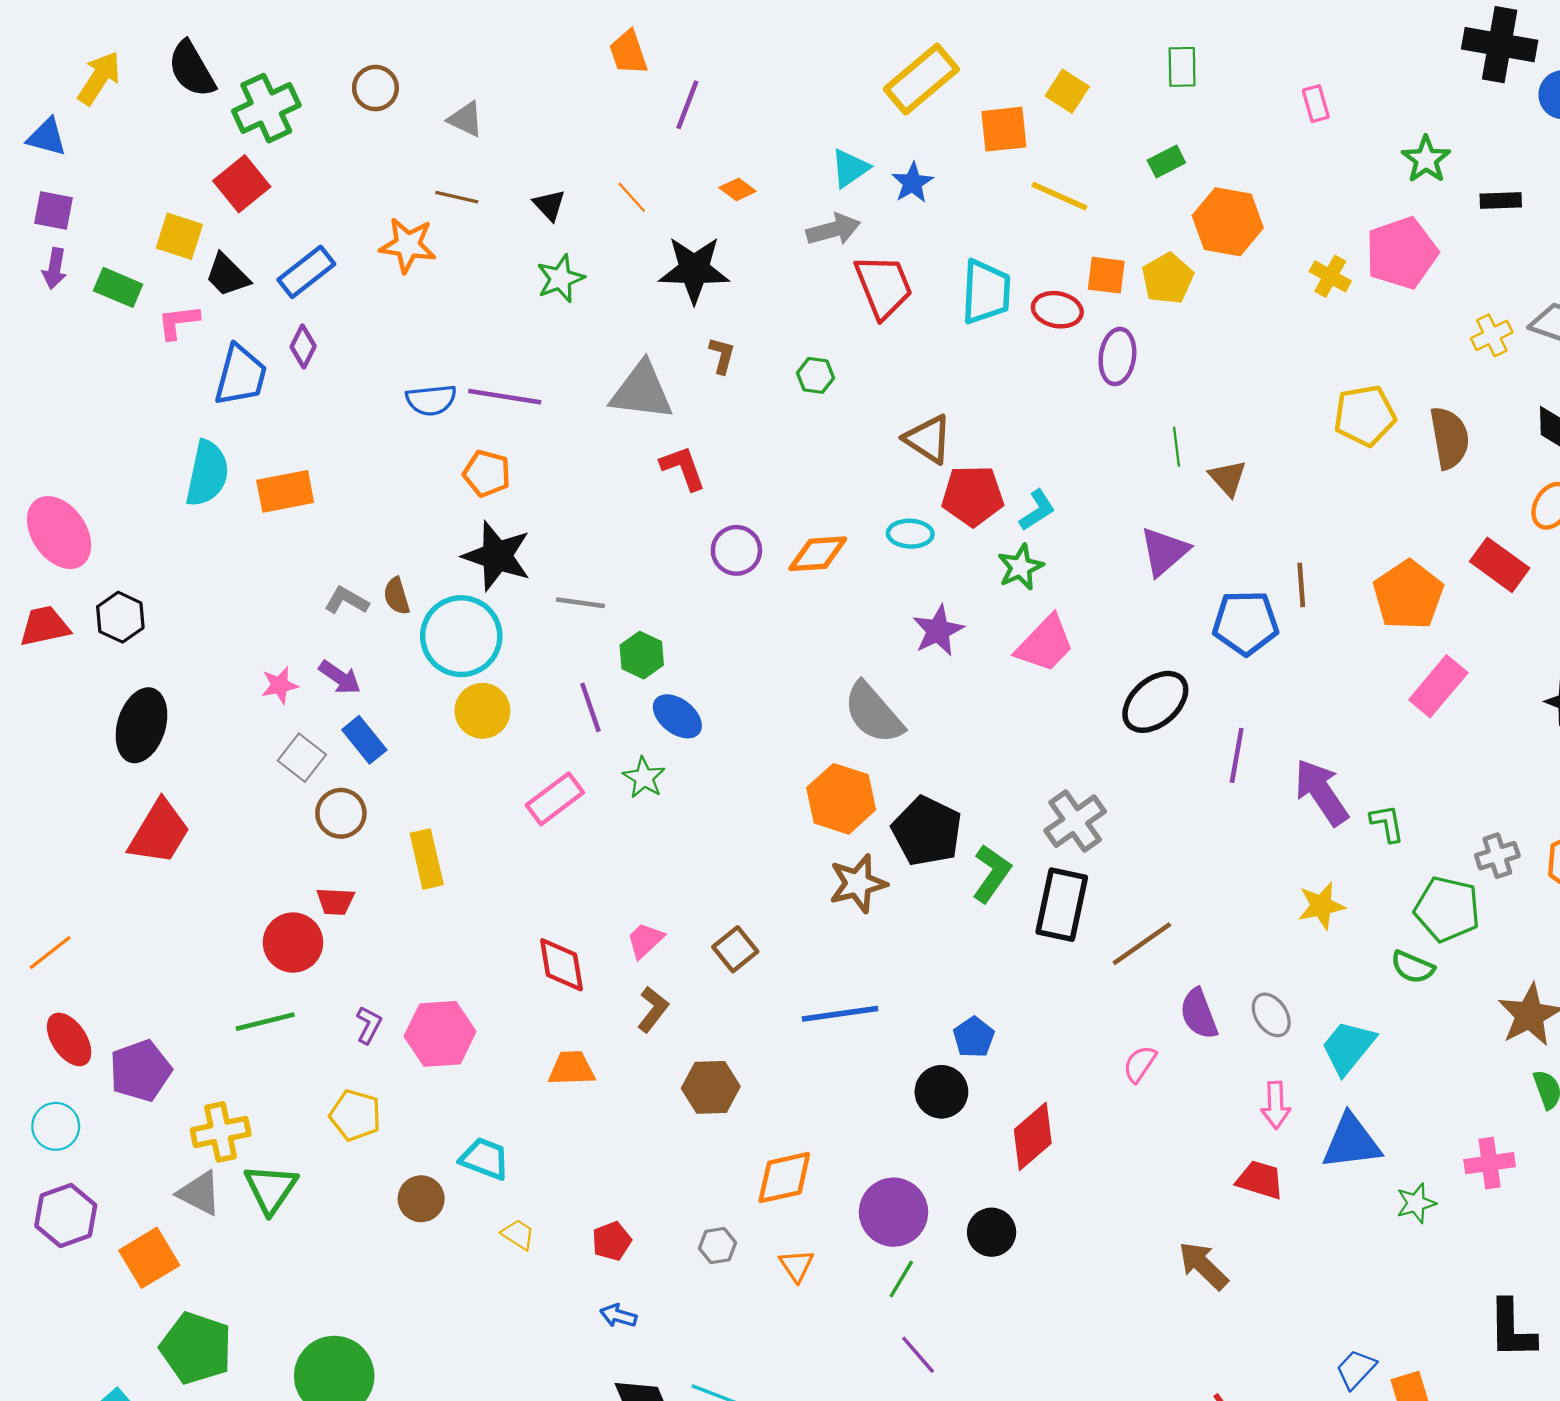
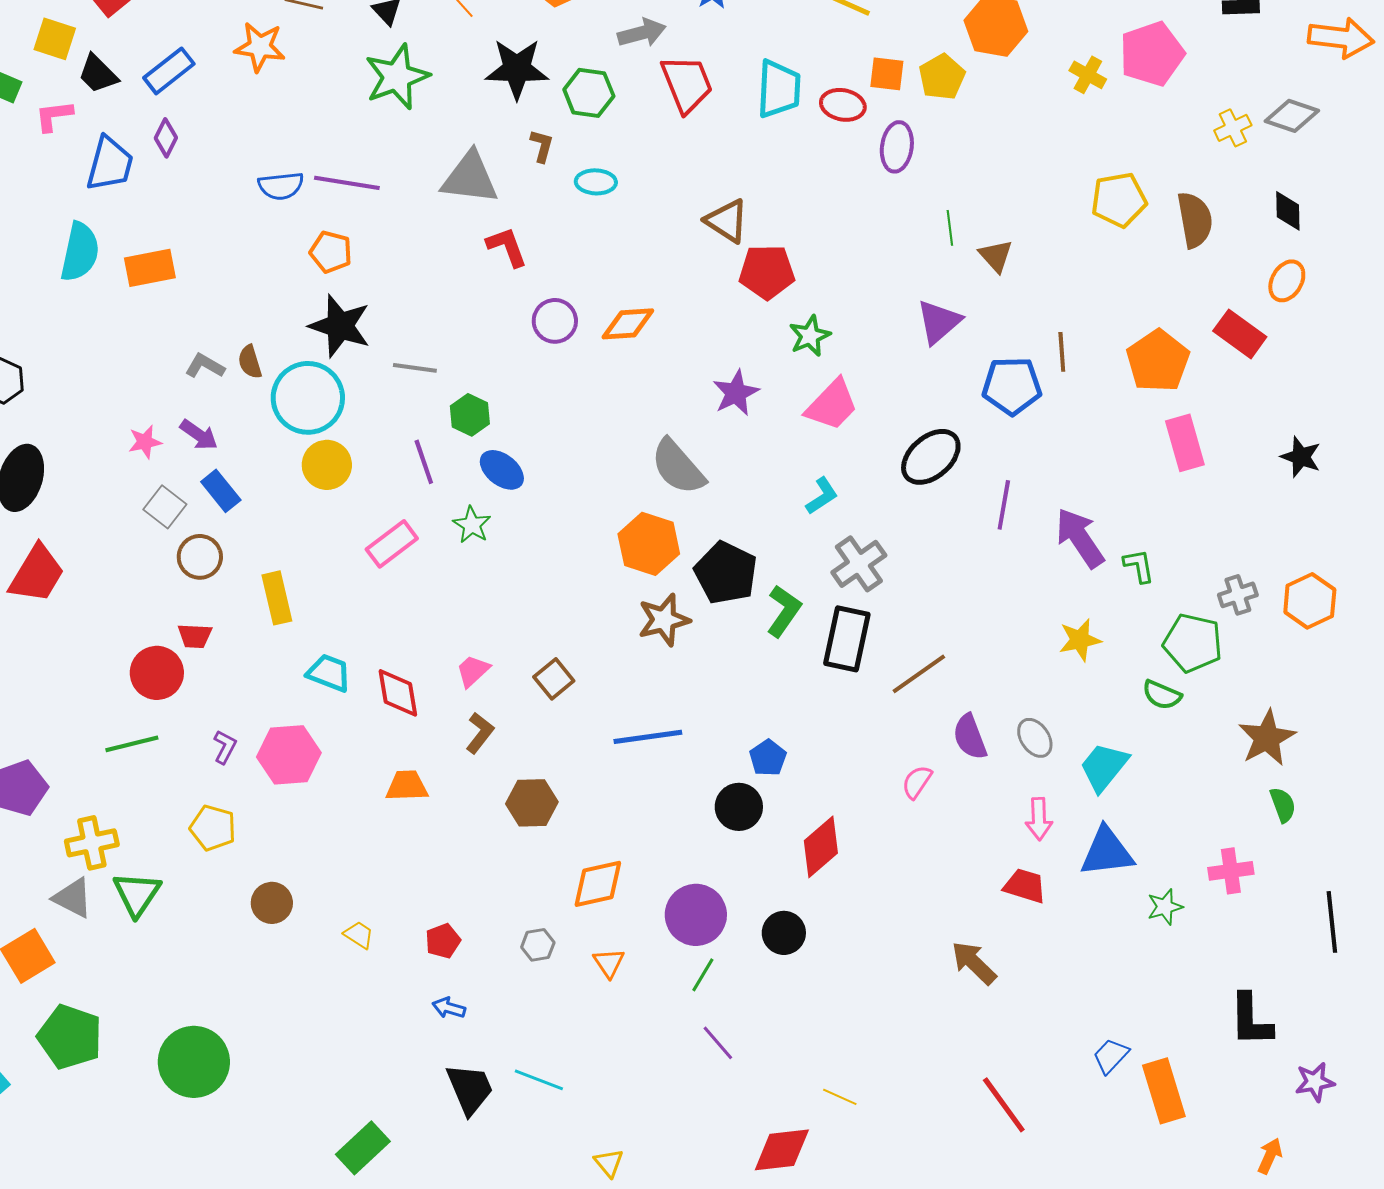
green star: (560, 279) -> (397, 77), size x1.5
green hexagon: (816, 375) -> (589, 93), moved, size x1.5
cyan L-shape: (1037, 510) -> (822, 496), moved
cyan ellipse: (910, 534) -> (596, 182), moved
pink rectangle: (1438, 686) -> (1185, 443), turned -56
cyan trapezoid: (485, 1159) -> (329, 673), moved

